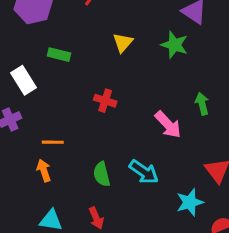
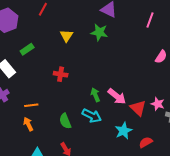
green rectangle: (59, 55) -> (27, 49), turned -40
green arrow: (202, 104) -> (95, 95), moved
pink arrow: (168, 125) -> (117, 96), moved

